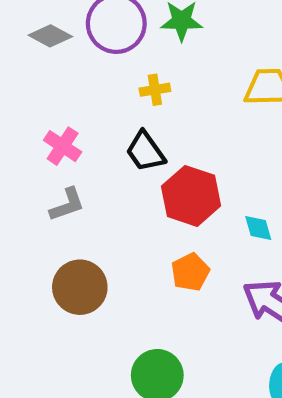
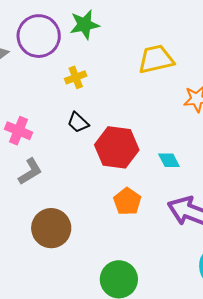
black trapezoid: (145, 151) -> (78, 122), size x0.7

